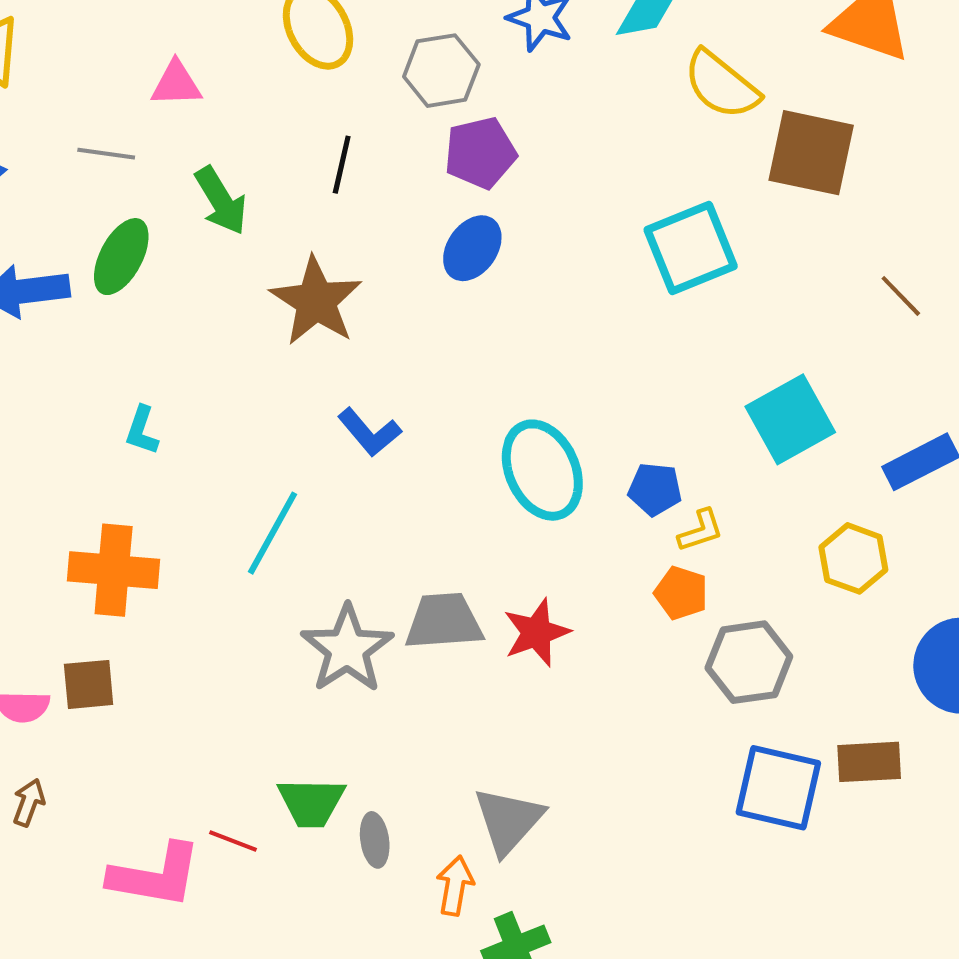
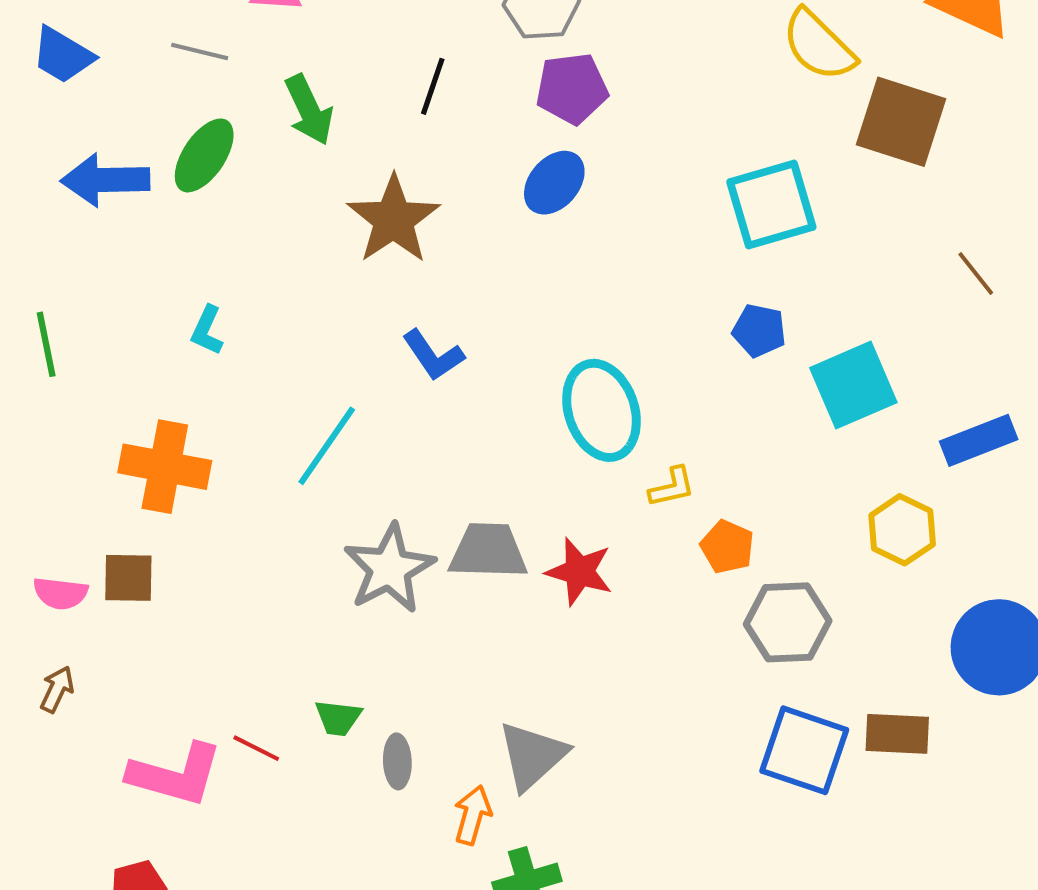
blue pentagon: (655, 489) -> (759, 331), moved
yellow L-shape: (701, 531) -> (672, 487), moved
red star: (537, 633) -> (579, 572), turned 30
green trapezoid: (311, 802) -> (338, 718), size x0.7

